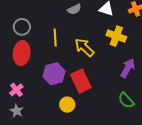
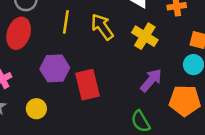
yellow arrow: (84, 47) -> (102, 27), moved
yellow circle: (67, 105) -> (36, 109), moved

